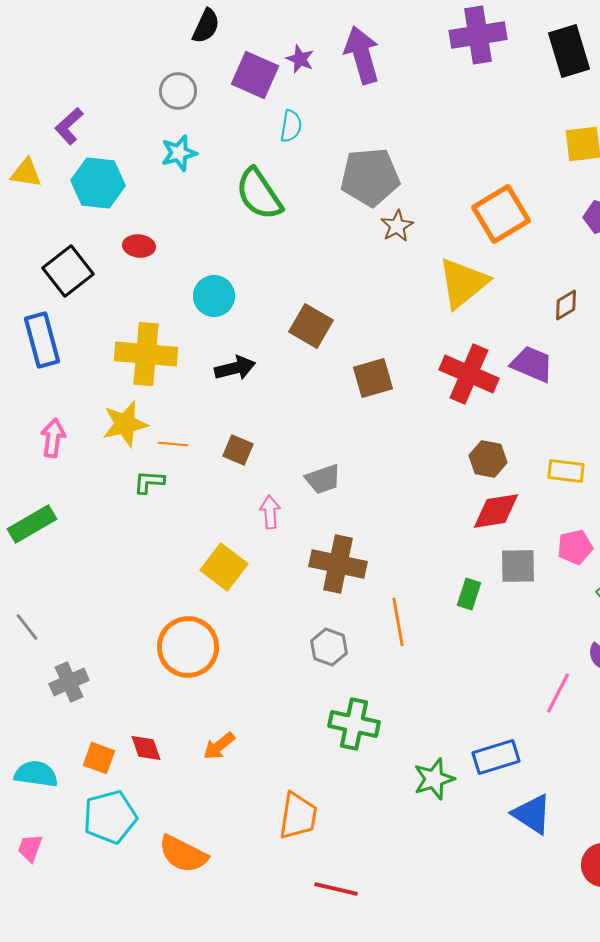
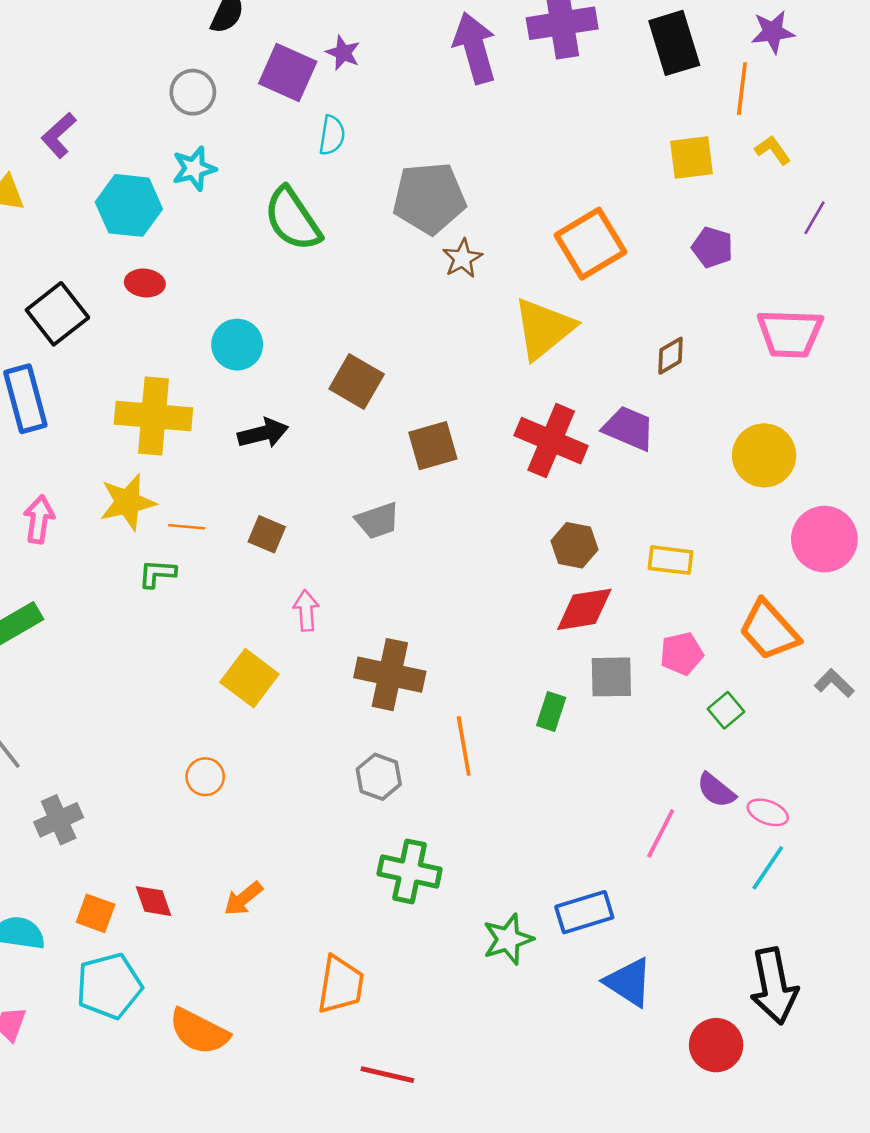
purple arrow: (362, 55) -> (475, 48), moved
cyan hexagon: (98, 183) -> (129, 205), moved
gray trapezoid: (323, 479) -> (378, 521), moved
orange circle: (188, 647) -> (205, 777), size x0.5

